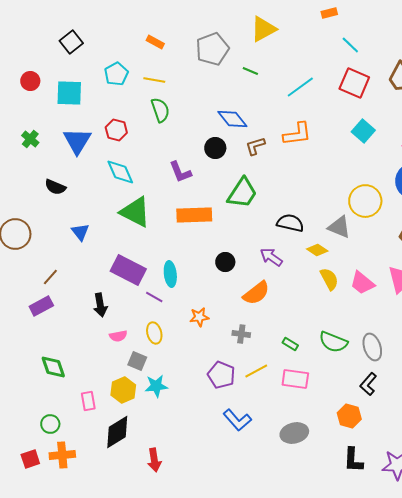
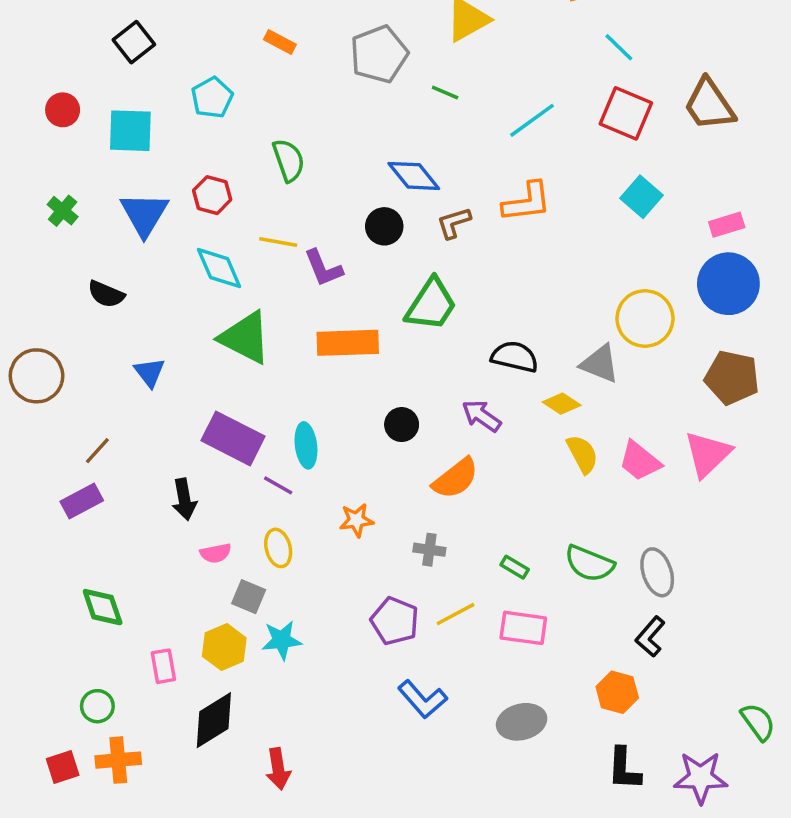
yellow line: (154, 80) -> (278, 242), moved

